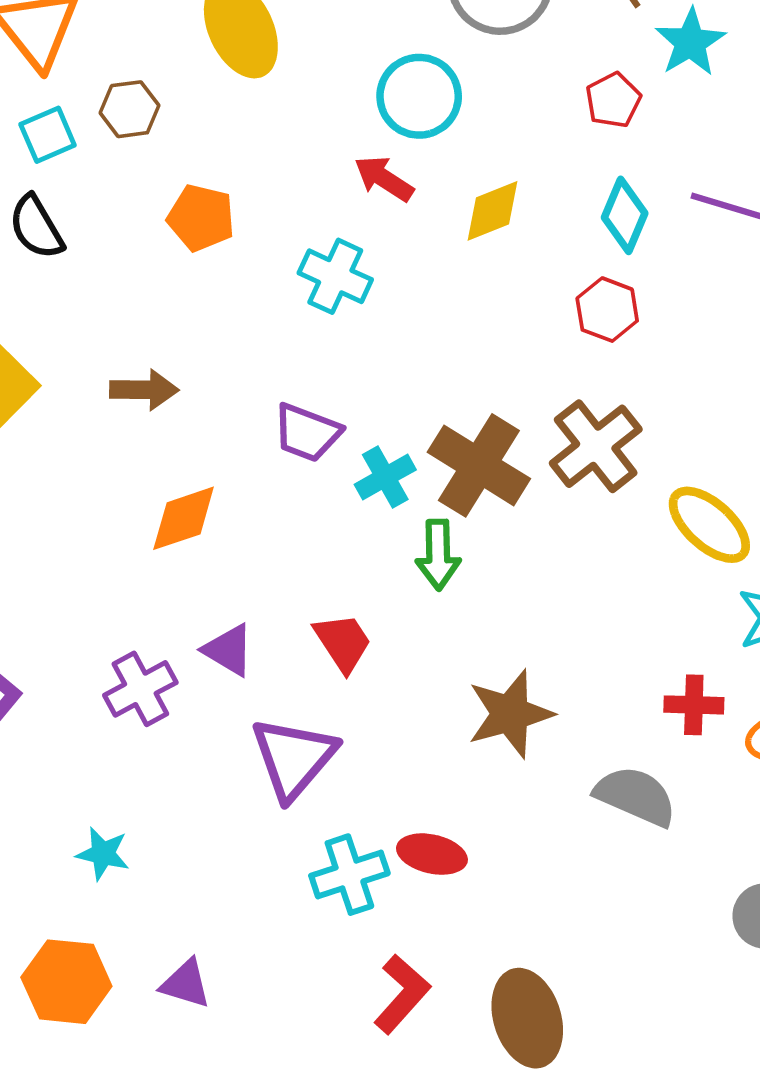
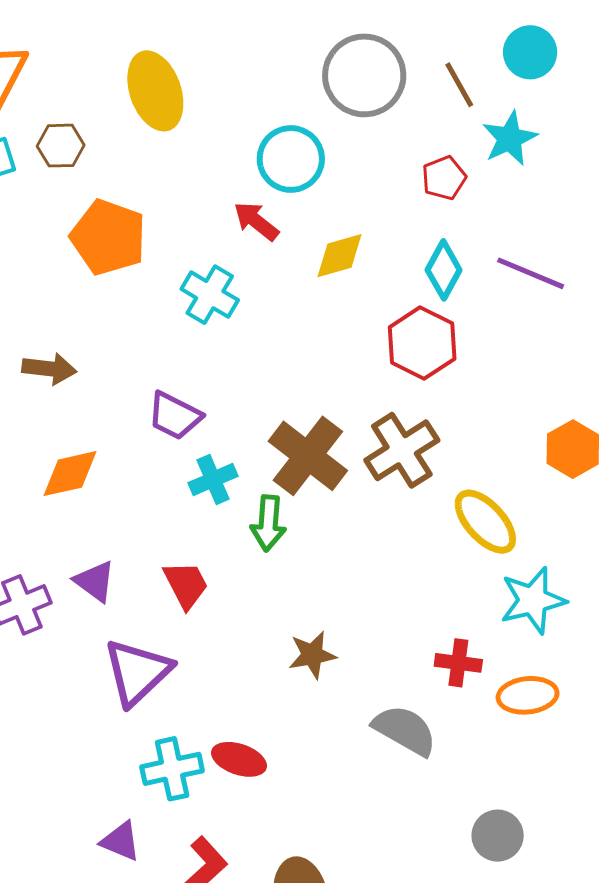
orange pentagon: (201, 218) -> (108, 237), size x1.4
red hexagon: (607, 310) -> (422, 343), size x1.4
cyan cross: (385, 477) -> (213, 480), moved
brown star: (510, 714) -> (312, 655), size x0.7
purple triangle: (186, 984) -> (121, 841), moved

